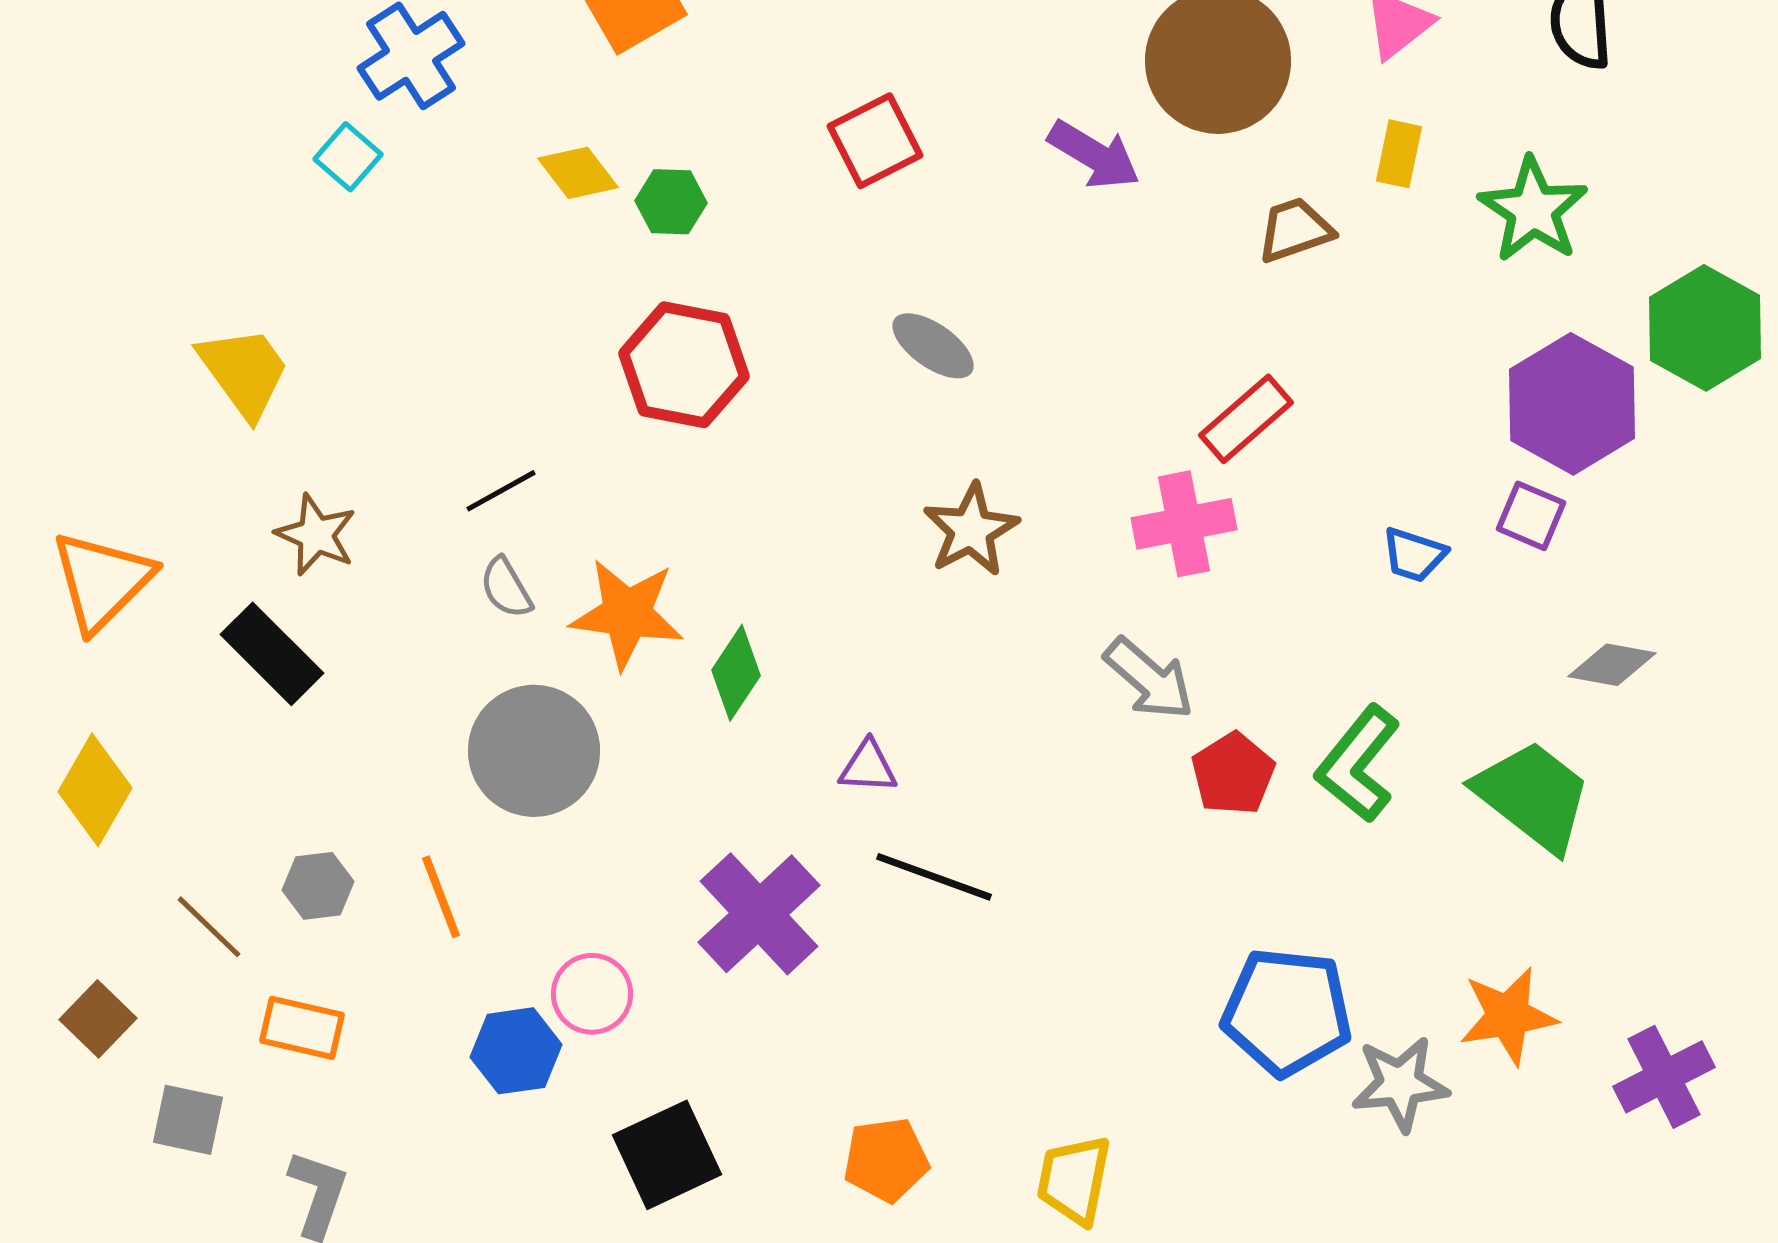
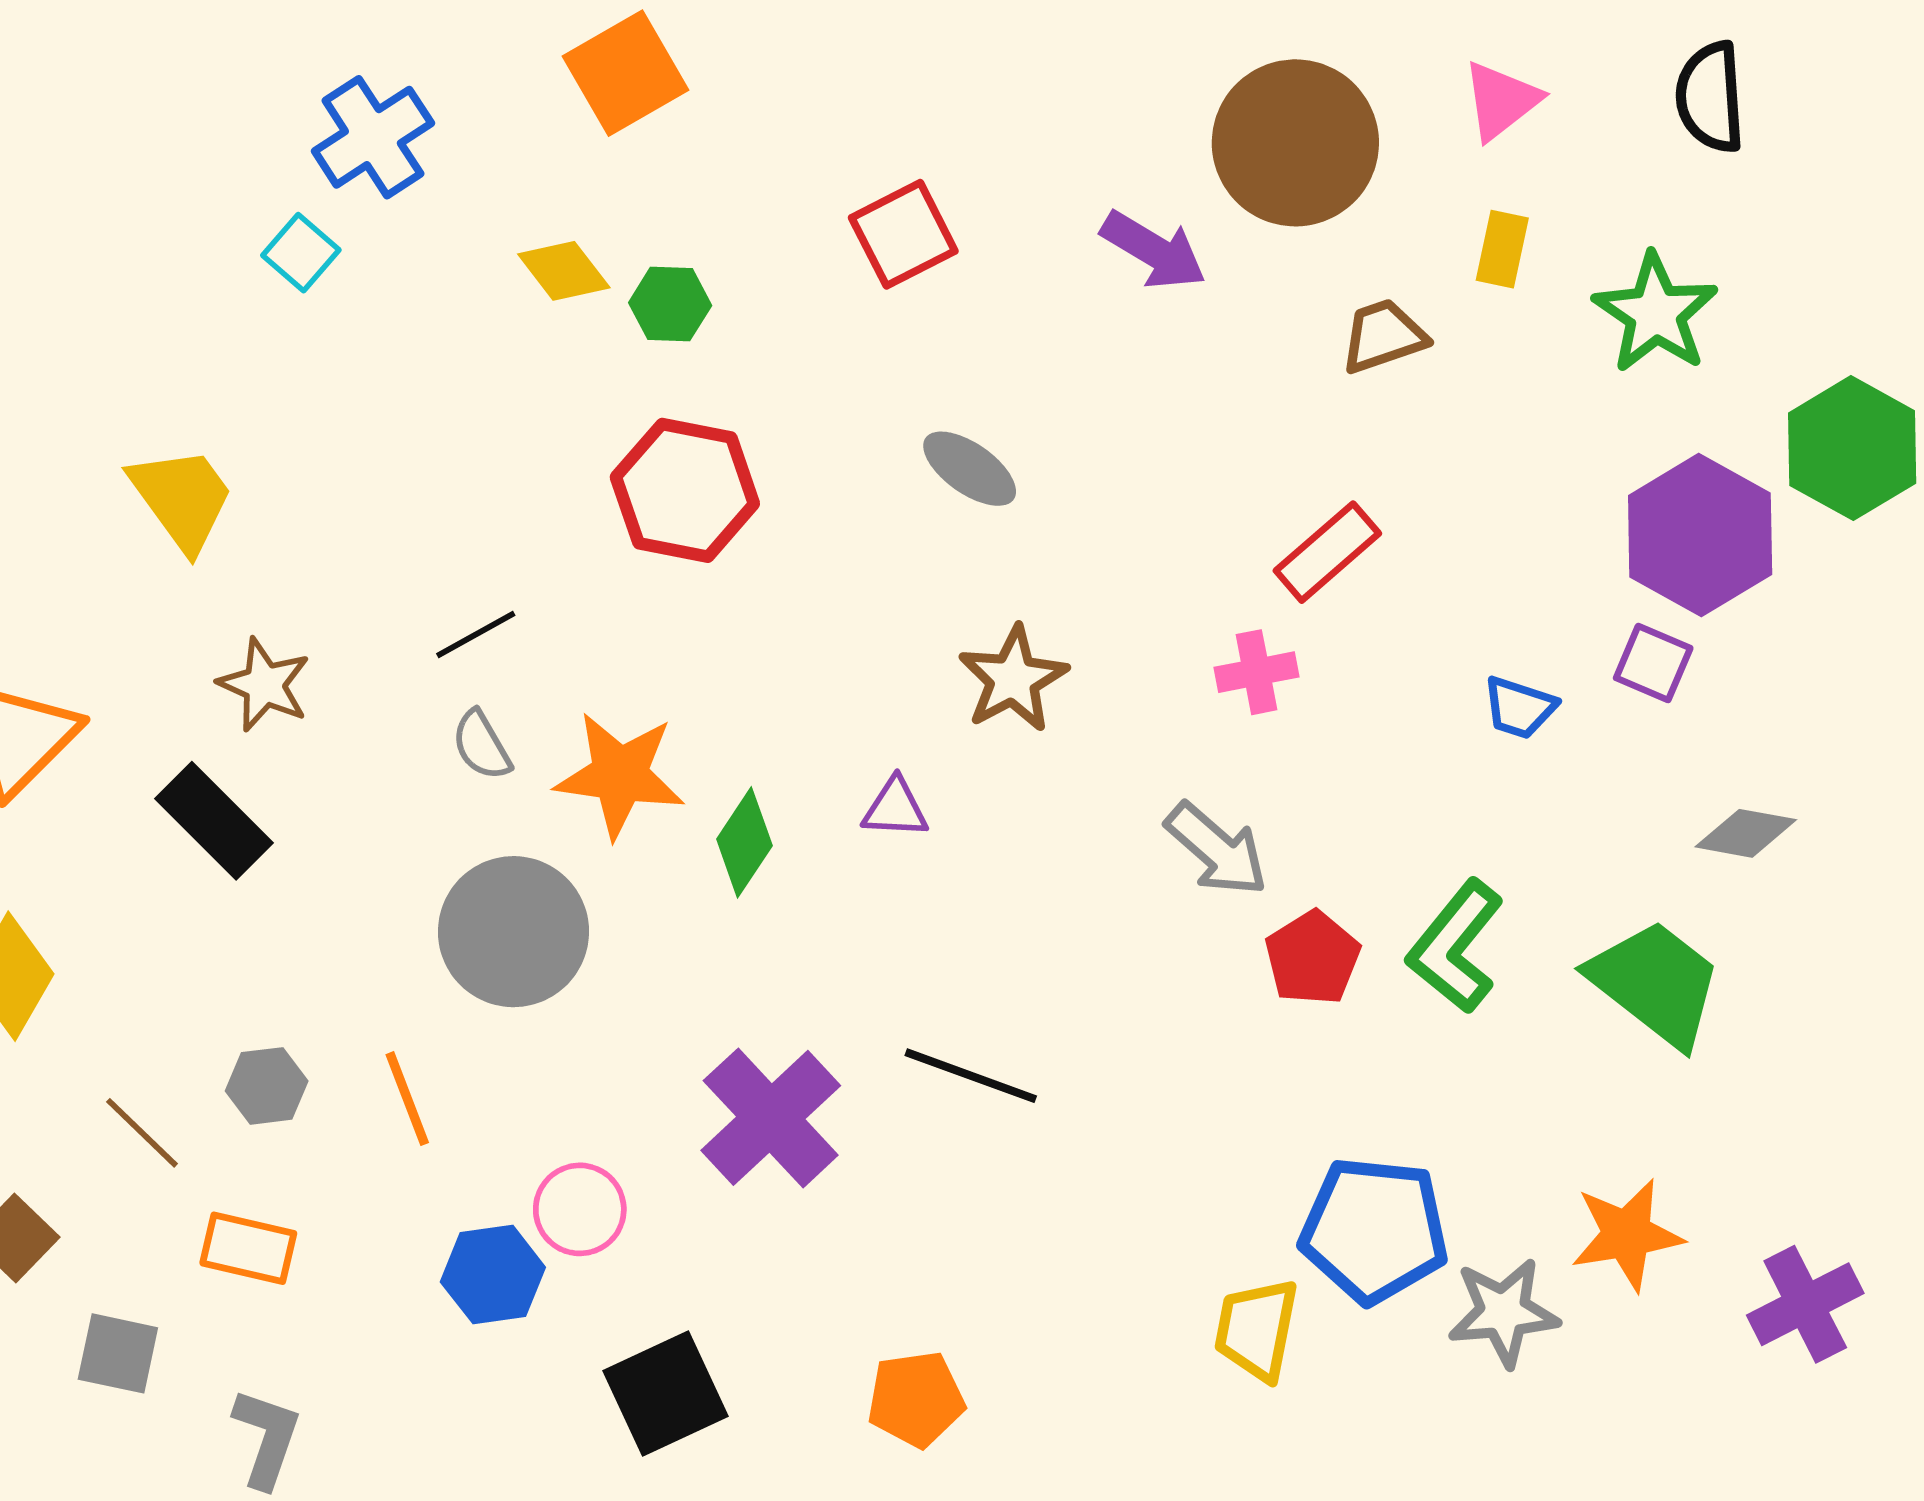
pink cross: (1184, 524) -> (1257, 672), size x0.7
purple triangle: (868, 767) -> (895, 808), moved
yellow trapezoid: (1074, 1180) -> (1257, 1329), moved

